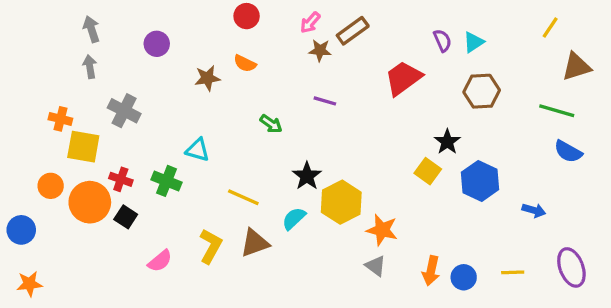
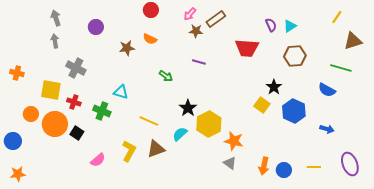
red trapezoid: (403, 78) -> (247, 48), turned -140
orange cross: (60, 119) -> (17, 73), moved
blue semicircle: (568, 152) -> (327, 90), moved
red cross: (121, 179) -> (74, 102), moved

